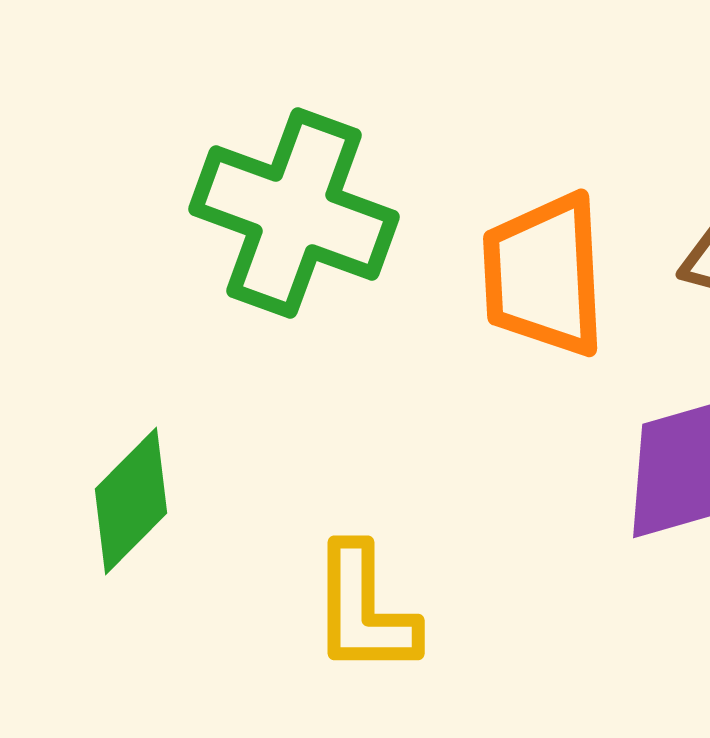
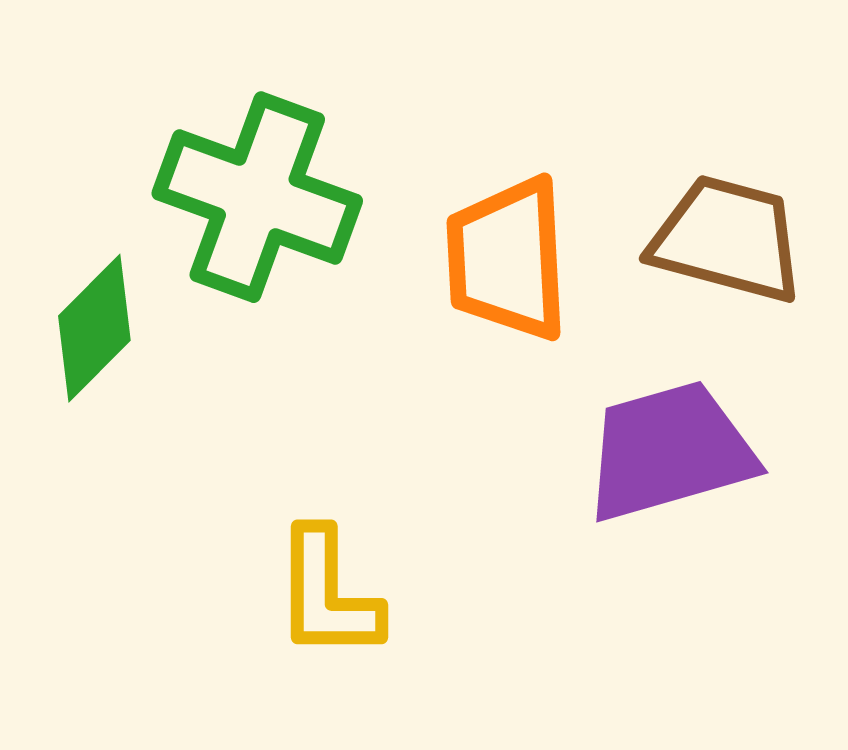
green diamond: (131, 501) -> (94, 328), moved

